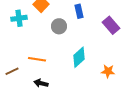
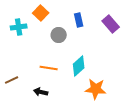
purple rectangle: (111, 25) -> (111, 24), moved
orange line: (37, 59) -> (49, 68), moved
orange star: (108, 71) -> (96, 89), moved, size x1.5

